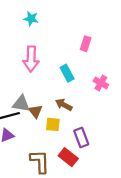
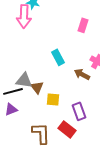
pink arrow: (31, 59) -> (24, 16), moved
cyan rectangle: (67, 73) -> (58, 57), moved
brown arrow: (64, 105) -> (82, 74), moved

